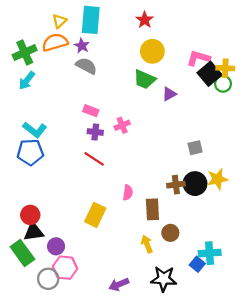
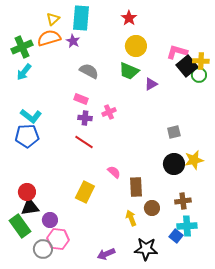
gray semicircle: (86, 66) -> (89, 71), moved
brown cross: (176, 185) -> (183, 201), moved
pink semicircle: (128, 193) -> (114, 172), turned -56

